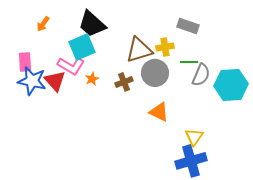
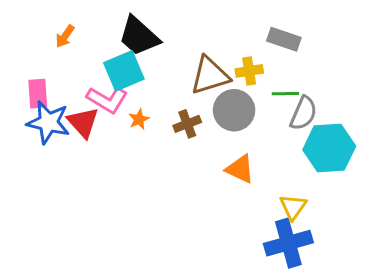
cyan hexagon: (231, 85) -> (329, 148), moved

